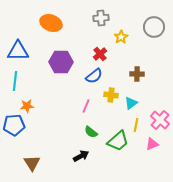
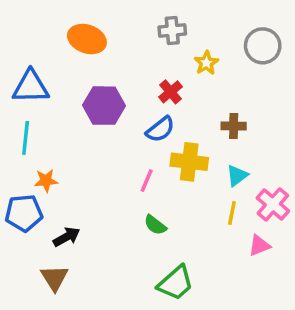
yellow cross: (111, 95) -> (189, 162), size x1.5
cyan triangle: (131, 103) -> (237, 175), moved
green trapezoid: (118, 141) -> (176, 283), moved
black arrow: (81, 156) -> (66, 237), moved

